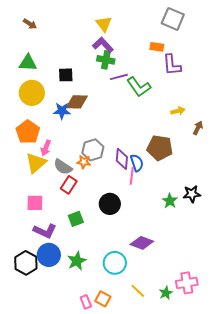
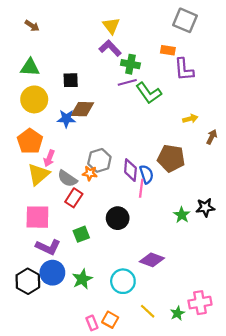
green cross: (106, 60) -> (130, 64), moved
pink square: (35, 203) -> (37, 217), size x1.4

